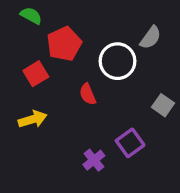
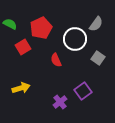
green semicircle: (31, 16) -> (10, 24), moved
gray square: (163, 105) -> (98, 58), moved
yellow arrow: (33, 119) -> (21, 88), moved

